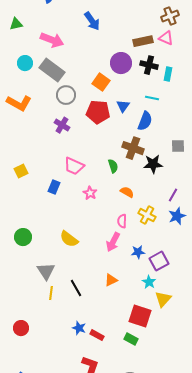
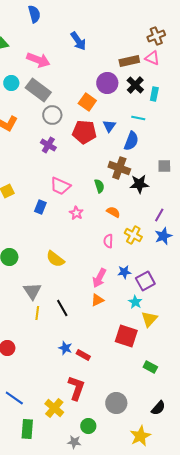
black cross: (149, 65) -> (135, 85), turned 30
pink arrow: (113, 242) -> (99, 278), moved
green rectangle: (131, 339) -> (150, 367), moved

